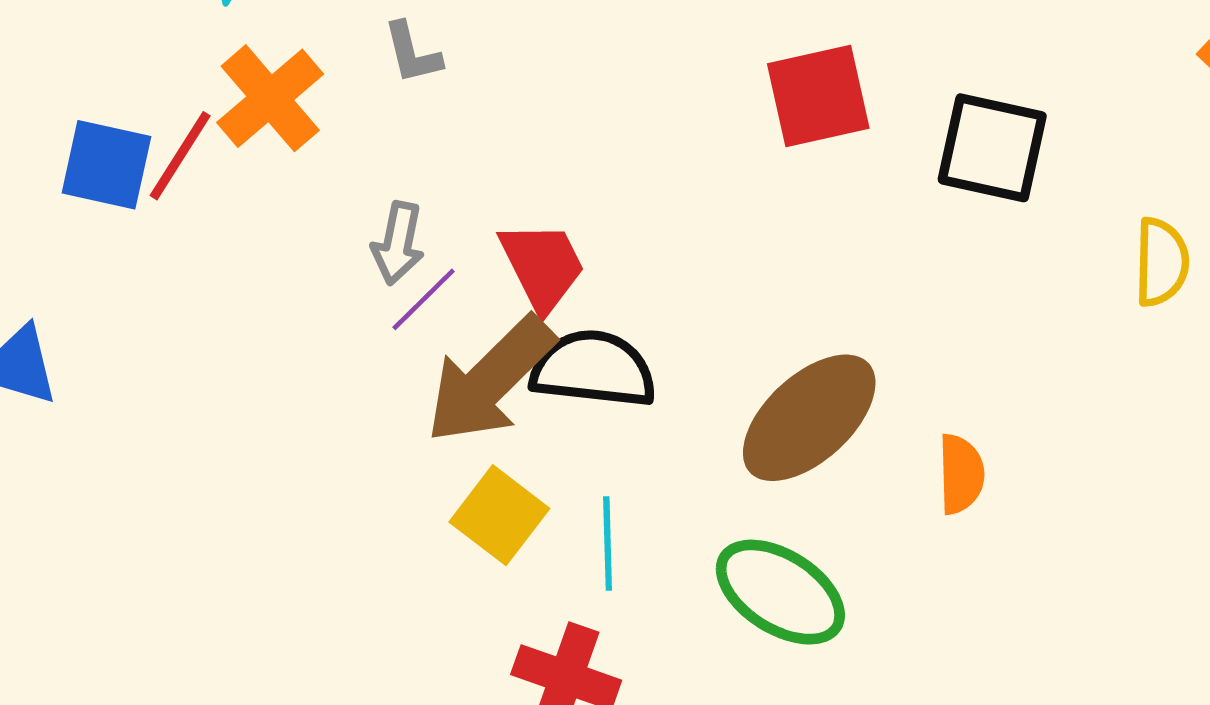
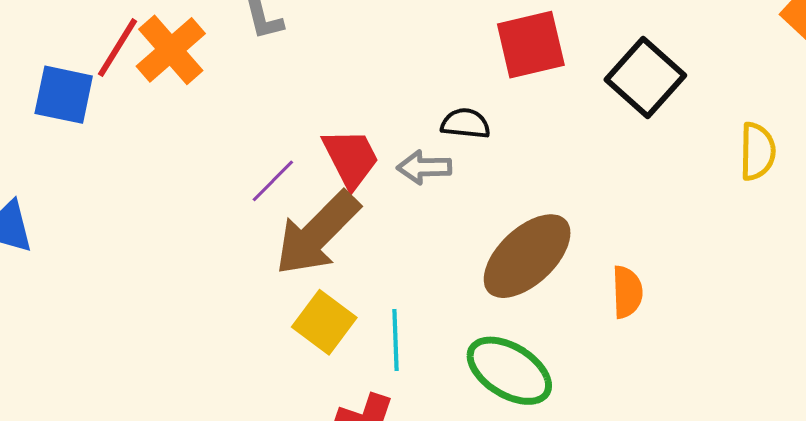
black square: (992, 148) -> (645, 77), turned 30
red line: (180, 156) -> (118, 48), moved
gray arrow: (398, 243) -> (424, 167), moved, turned 78
black semicircle: (593, 369) -> (465, 123), moved, size x0.6

